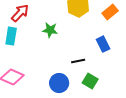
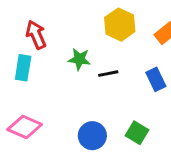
red arrow: (20, 13) -> (36, 35), turned -66
black line: (78, 61) -> (108, 74), moved

